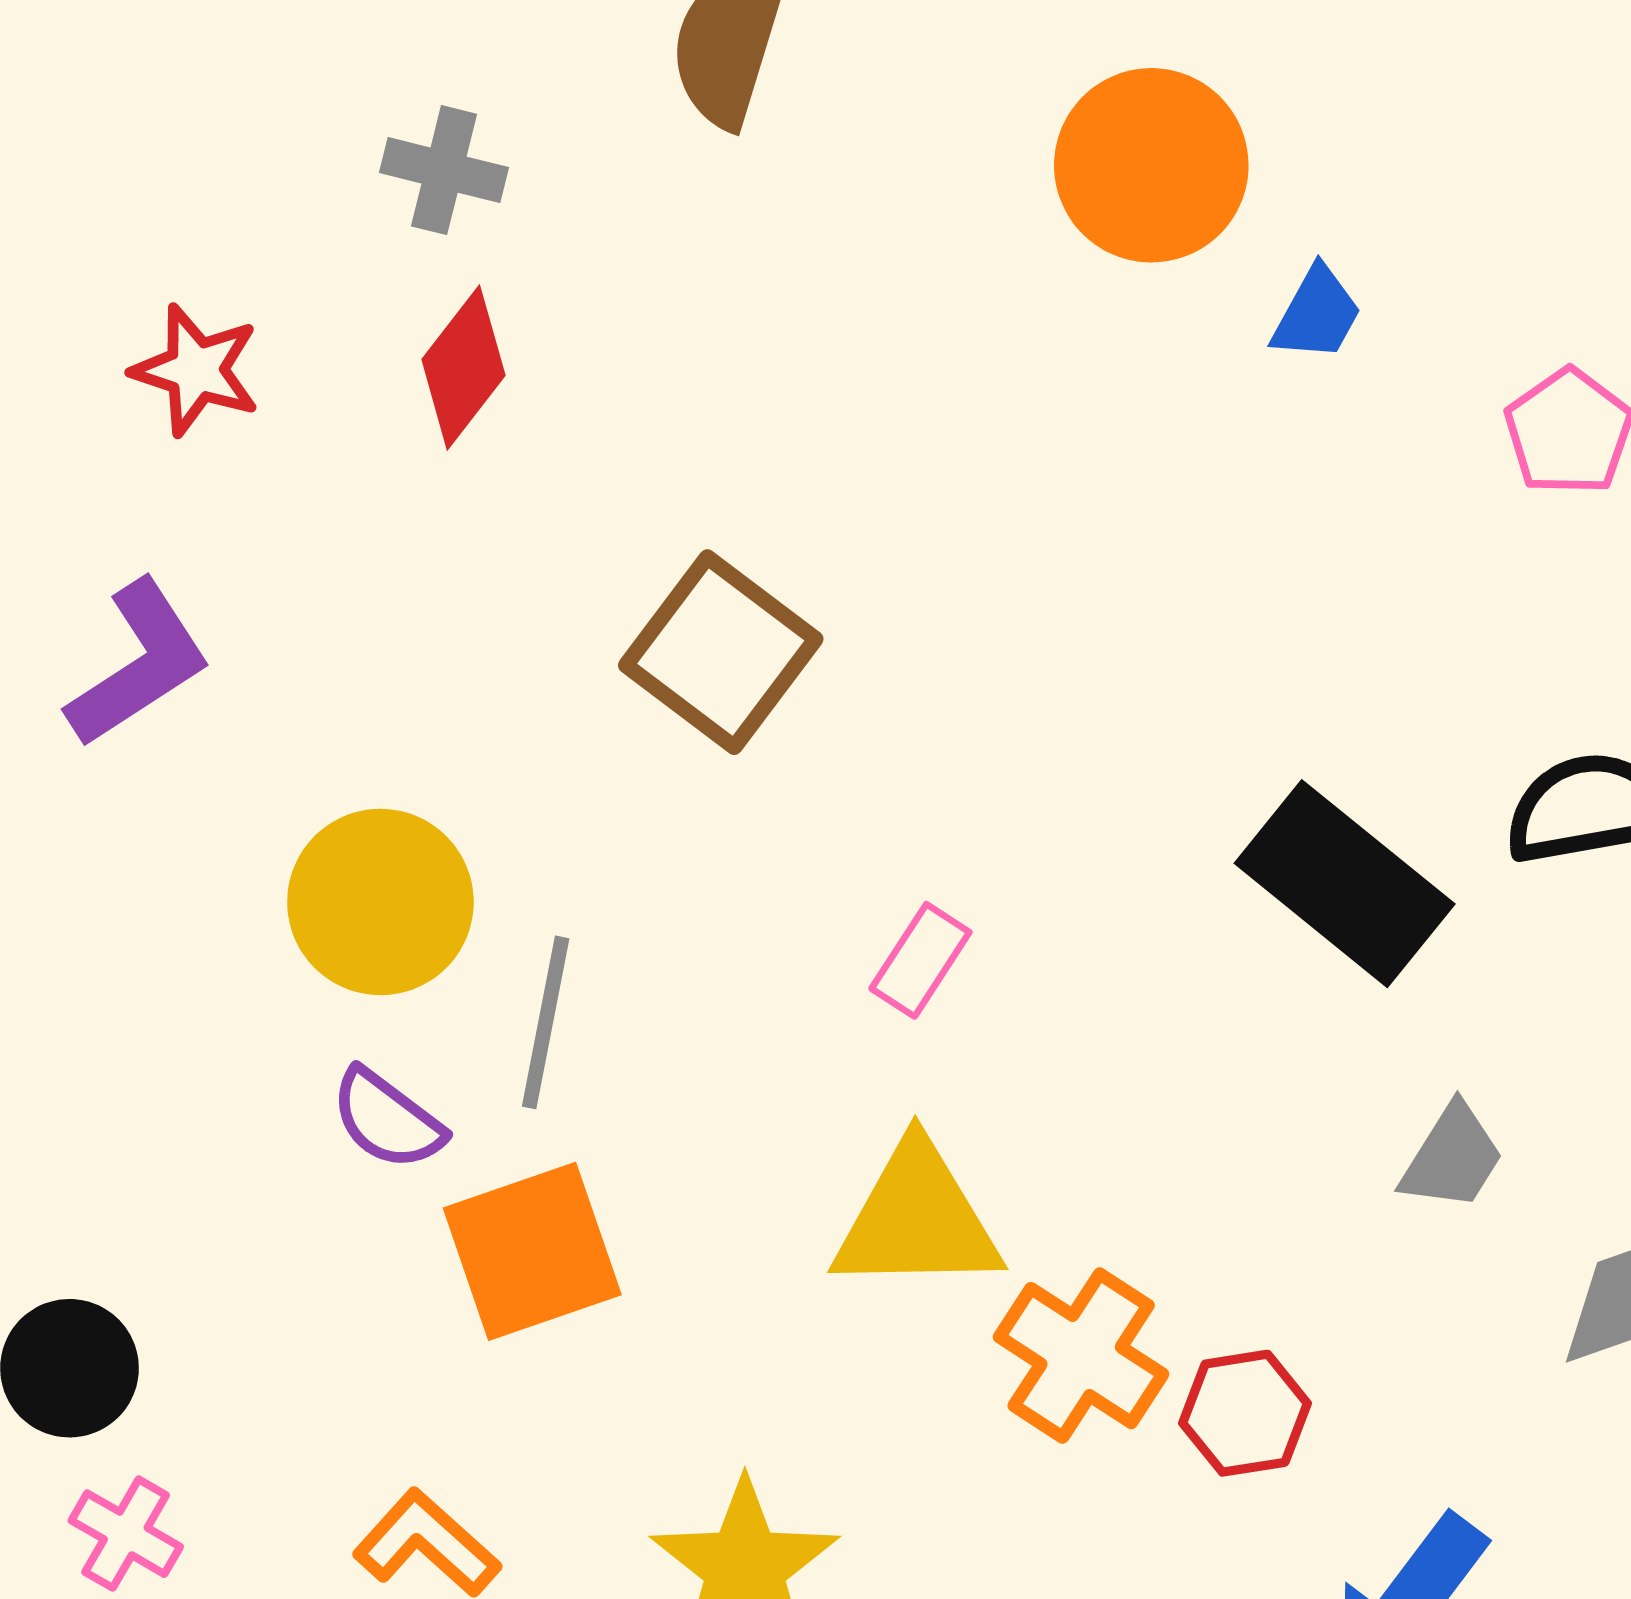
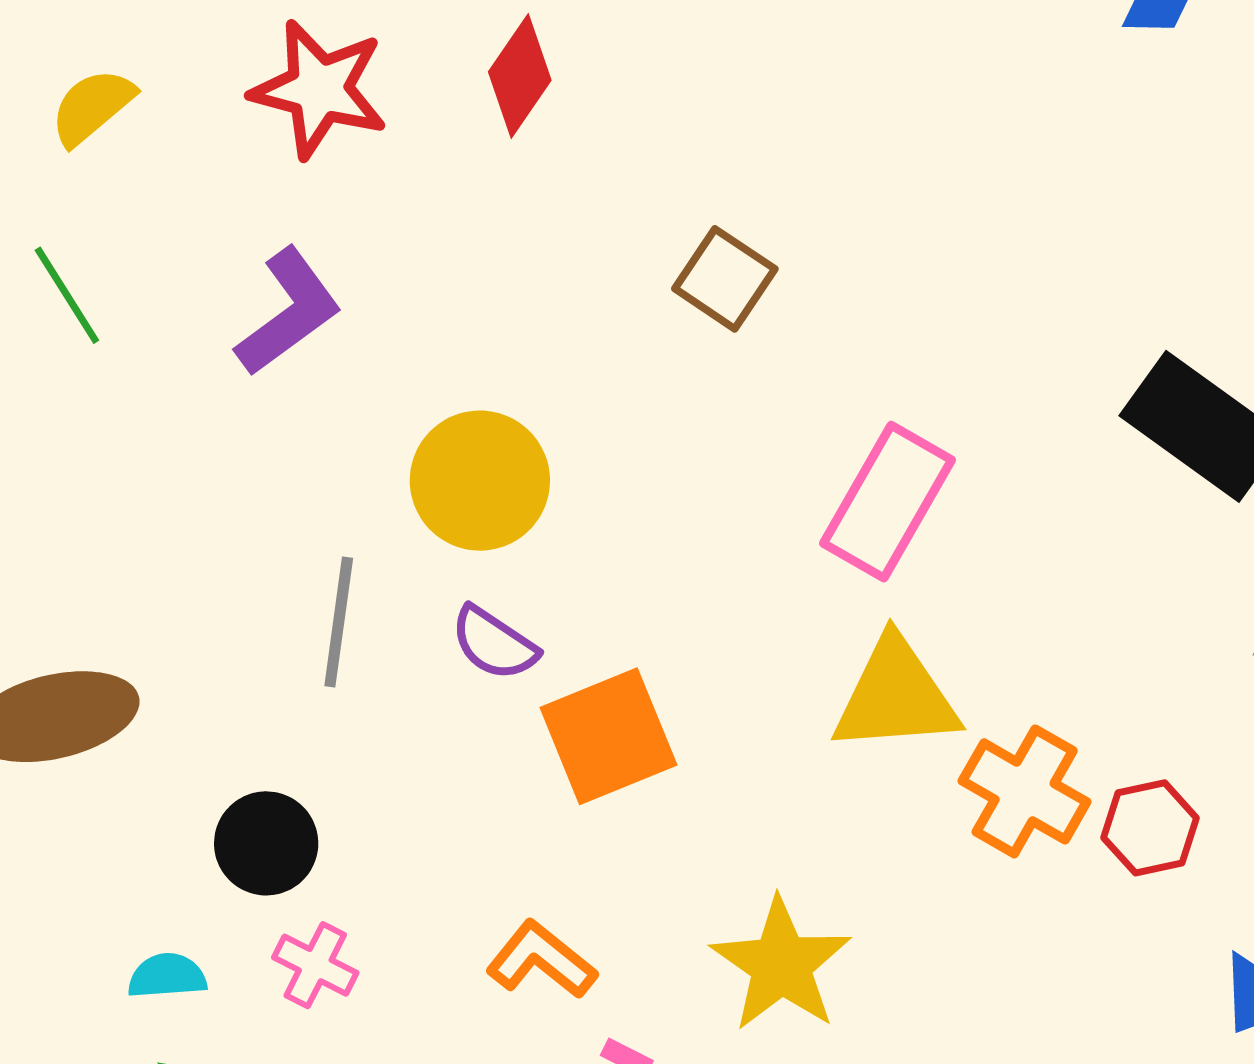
red star: (196, 370) -> (319, 89), size x1.4
brown square: (721, 652) -> (725, 279), size x0.7
pink rectangle: (920, 960) -> (888, 502), size x1.8
gray line: (546, 1022) -> (339, 622), moved

